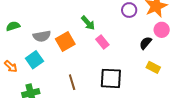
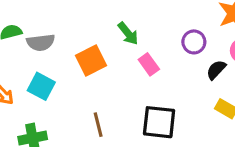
purple circle: (129, 10) -> (194, 42), moved
gray semicircle: (42, 36) -> (41, 43), moved
cyan square: (34, 60) -> (41, 86), turned -30

